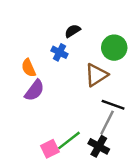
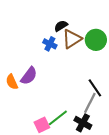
orange semicircle: (29, 68) -> (12, 82), moved
brown triangle: (96, 75) -> (72, 39), moved
black line: (113, 105) -> (95, 88), turned 36

